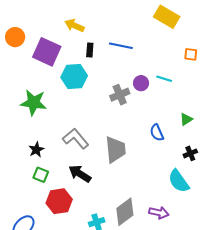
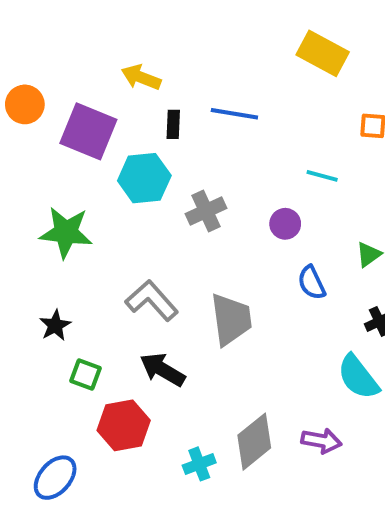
purple circle: (141, 83) -> (285, 224), moved
gray cross: (120, 95) -> (206, 211), moved
black star: (36, 150) -> (55, 325), moved

